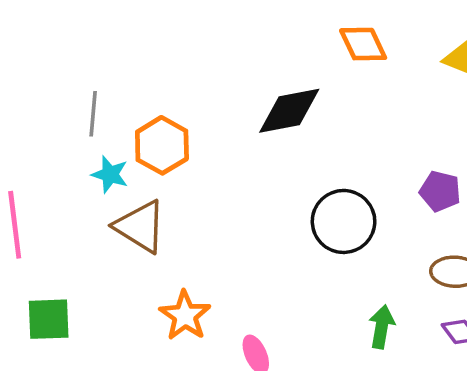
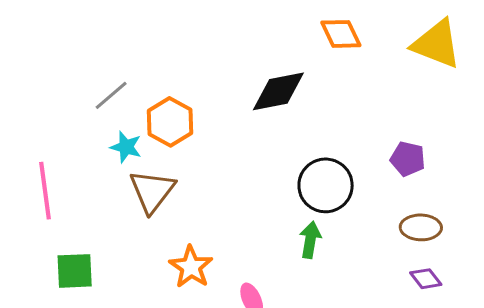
gray line: (93, 114) -> (111, 95), turned 45
brown triangle: (140, 226) -> (152, 191), turned 36
green arrow: (382, 327) -> (310, 240), moved

